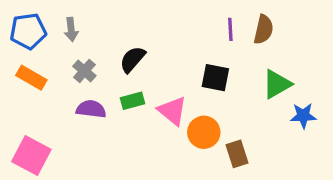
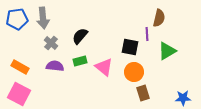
gray arrow: (71, 29) -> (43, 18), size x1.5
purple line: (230, 29) -> (147, 34), moved
orange rectangle: (31, 78) -> (20, 67), moved
blue star: (303, 116) -> (183, 98), moved
orange circle: (204, 132) -> (134, 72), moved

